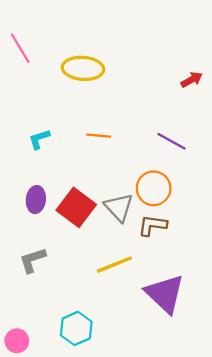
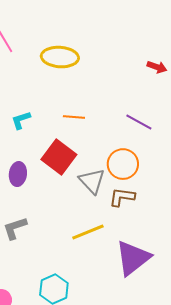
red arrow: (192, 80) -> (157, 67), turned 48
red square: (76, 207) -> (59, 157), moved
purple triangle: (165, 294) -> (133, 258), turned 39

